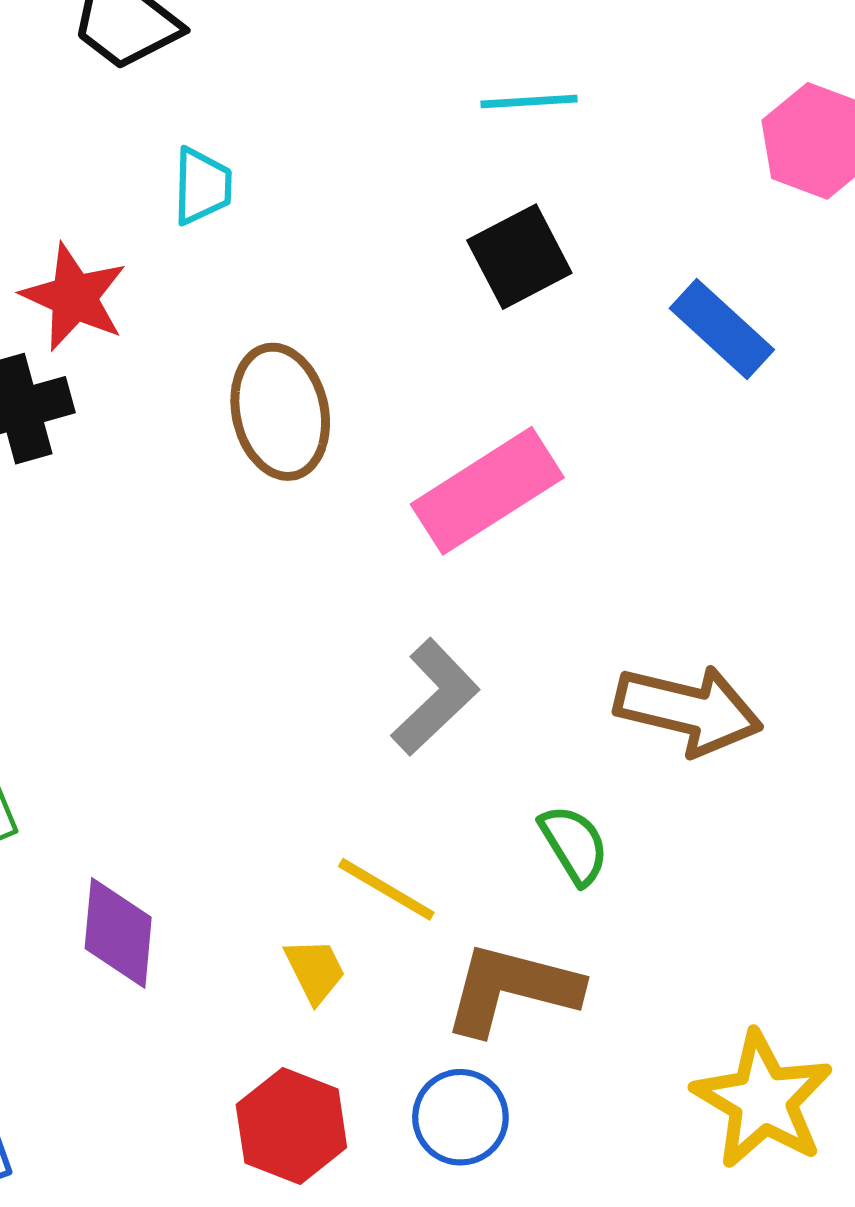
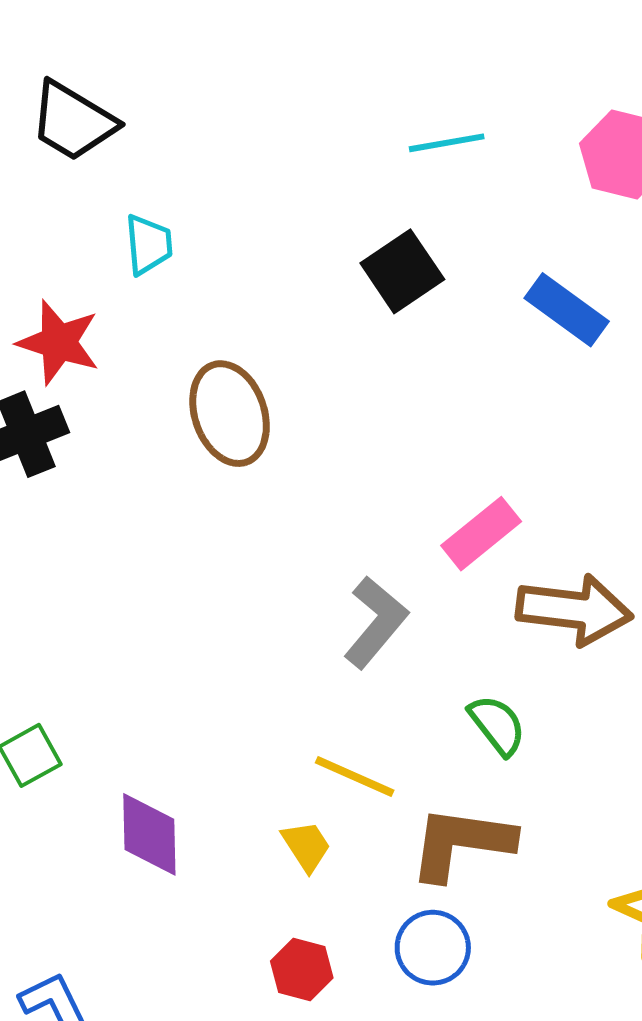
cyan line: (529, 101) -> (447, 143), moved
pink rectangle: (487, 491) -> (481, 534), moved, size x0.7
red hexagon: (291, 1126) -> (302, 970), size x0.7

